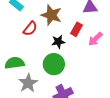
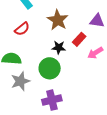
red semicircle: (30, 29) -> (22, 29), moved

